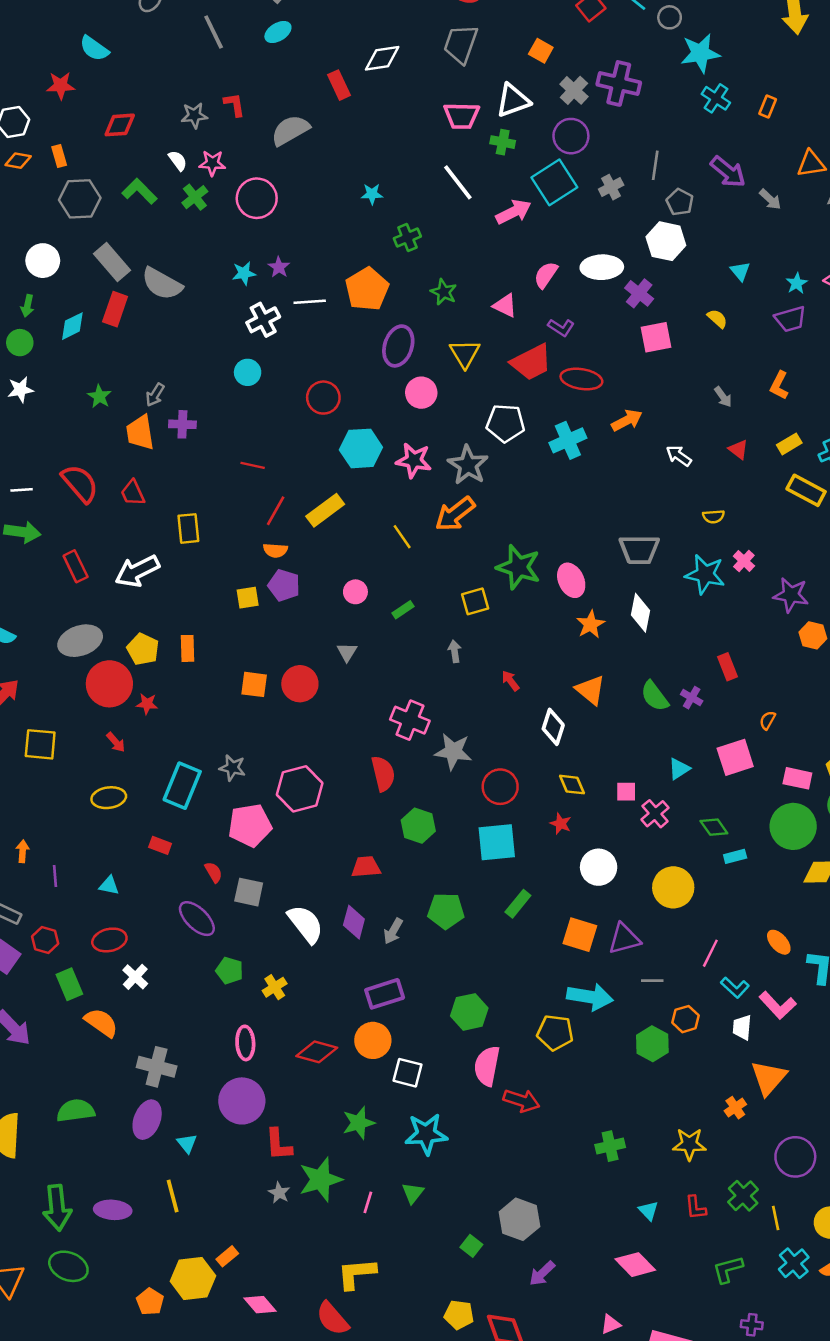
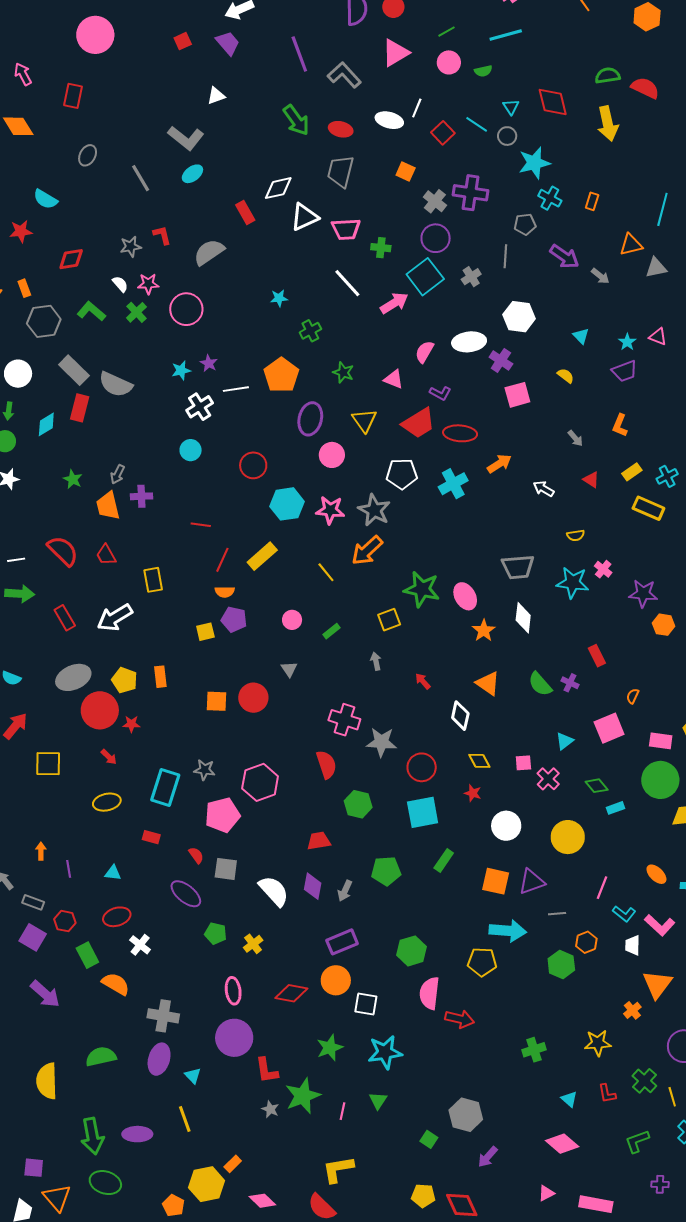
white triangle: (513, 100) -> (304, 217), moved
gray pentagon: (680, 202) -> (525, 224), moved, turned -30

